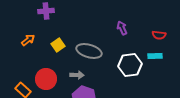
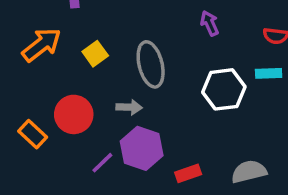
orange arrow: (28, 40) -> (42, 45), size x1.6
gray ellipse: (89, 51) -> (151, 64), turned 60

